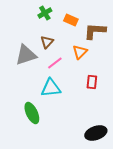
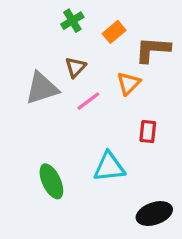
orange rectangle: (71, 20) -> (114, 32), turned -64
cyan triangle: (51, 88) -> (109, 167), moved

